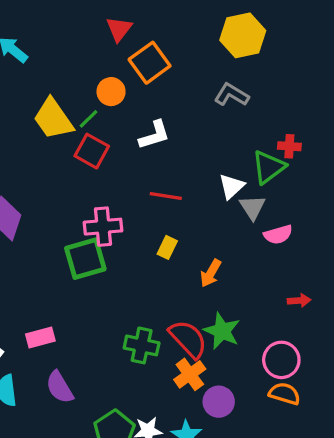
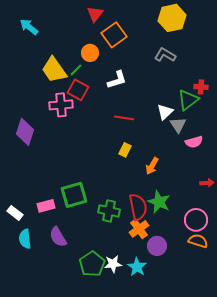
pink cross: (103, 227) -> (61, 105), moved
green square: (85, 259) -> (74, 195), moved
red semicircle: (188, 339) -> (138, 207), turned 32

